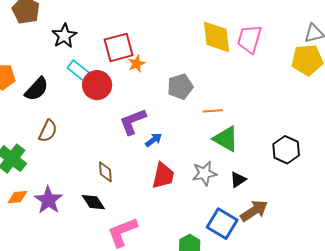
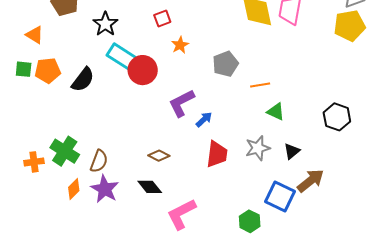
red square: (119, 47) -> (162, 19), moved, size x0.6
cyan rectangle: (79, 71) -> (123, 58), size x1.4
brown semicircle: (48, 131) -> (99, 161), moved
green triangle: (226, 139) -> (276, 112), size x0.7
brown diamond: (105, 172) -> (159, 156), turned -55
orange diamond: (17, 197) -> (74, 189), turned -35

